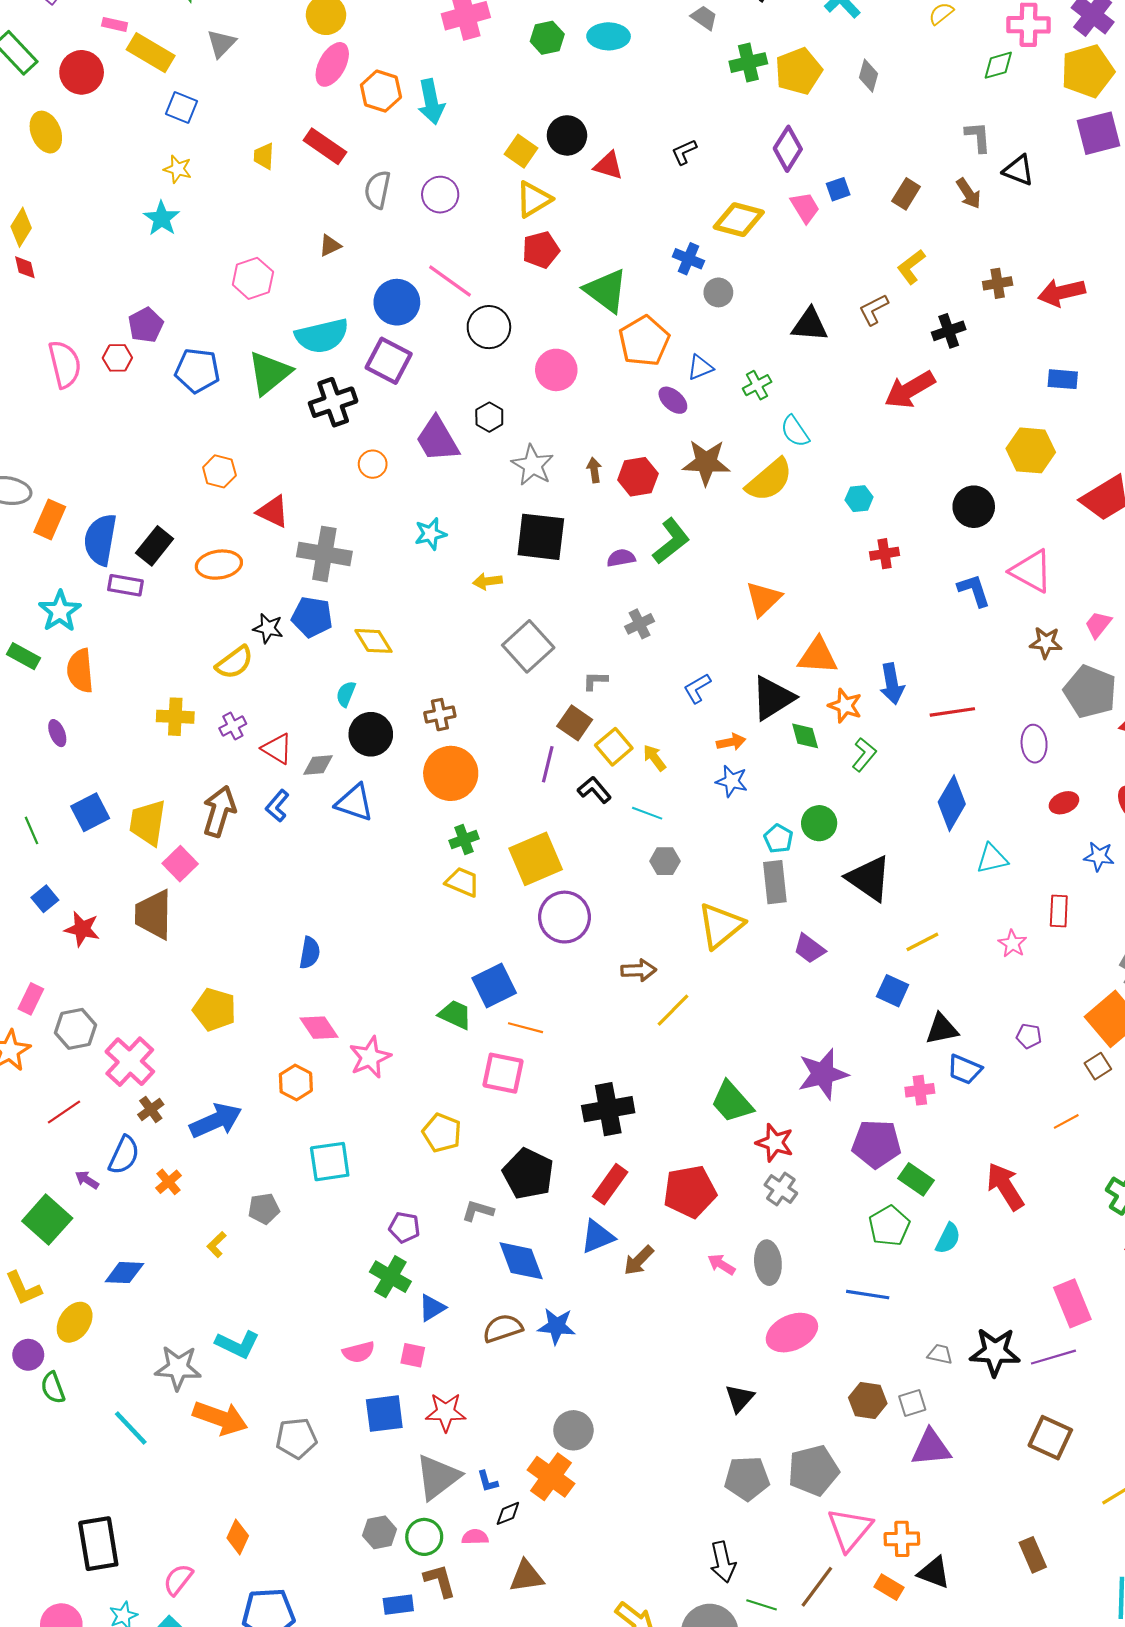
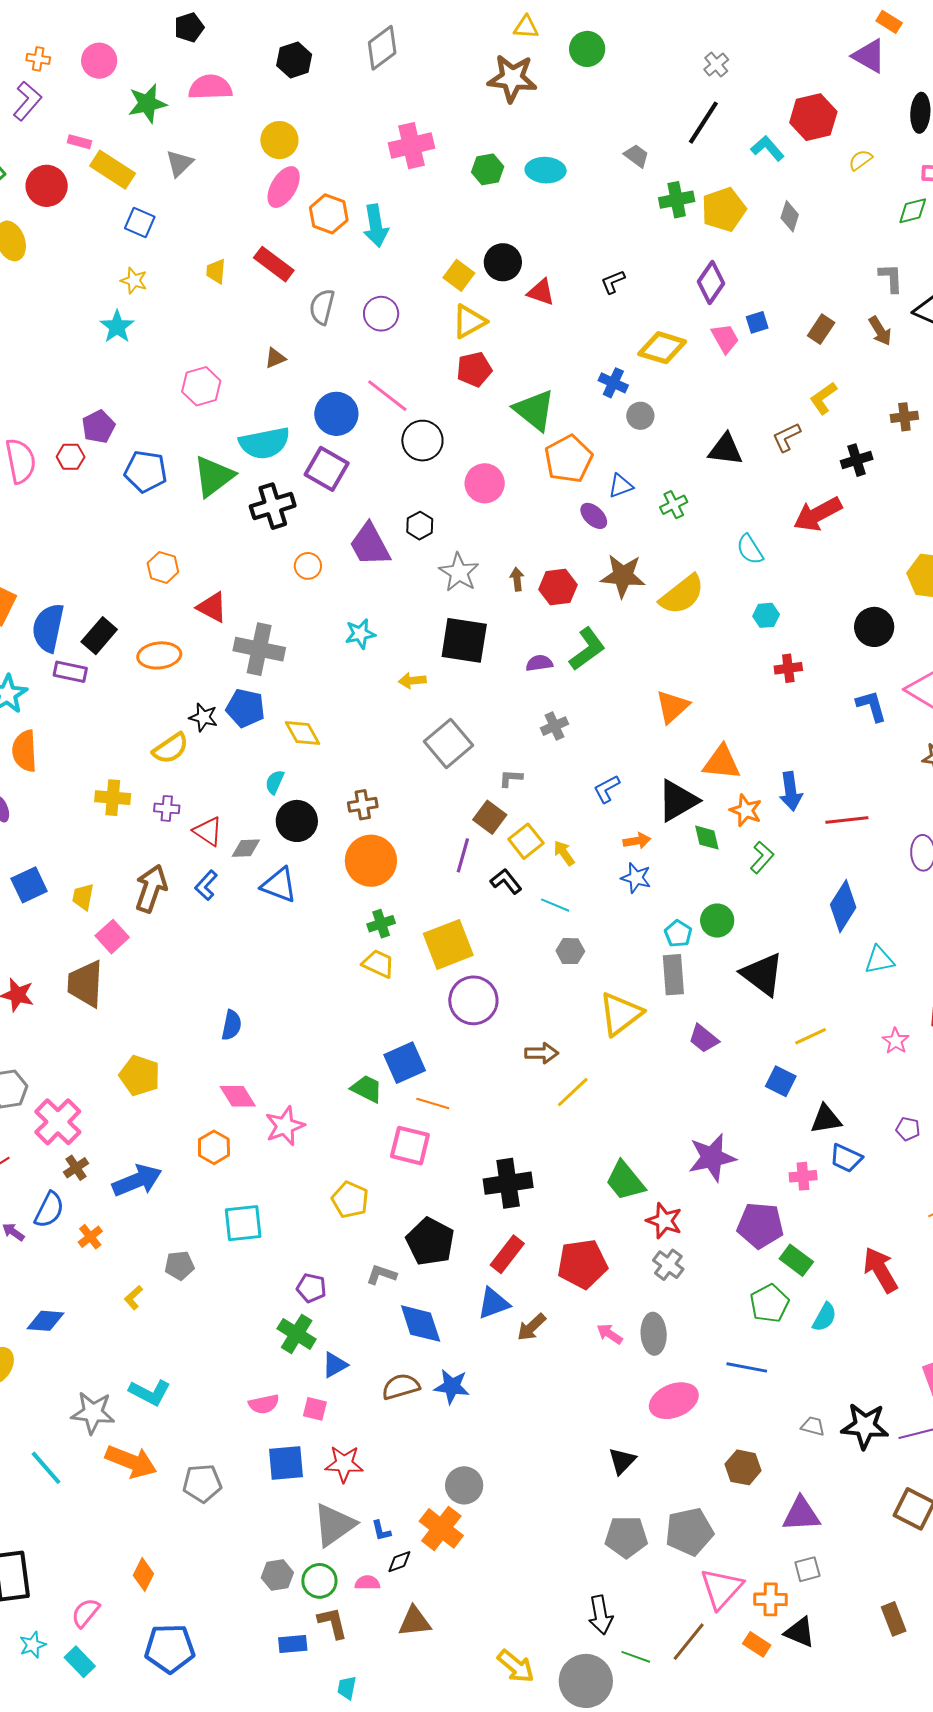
cyan semicircle: (795, 431) -> (750, 549), moved
purple cross: (233, 726) -> (167, 808), turned 30
yellow trapezoid: (148, 823) -> (83, 897), size x0.6
gray square: (912, 1403) -> (807, 1569), moved

